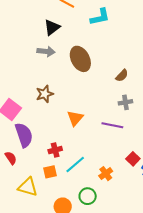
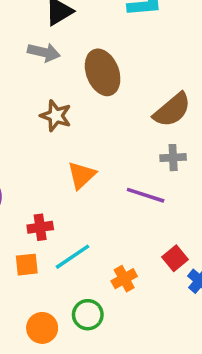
brown semicircle: (122, 76) -> (172, 110), size x1.6
brown star: (45, 94) -> (56, 116), moved, turned 30

